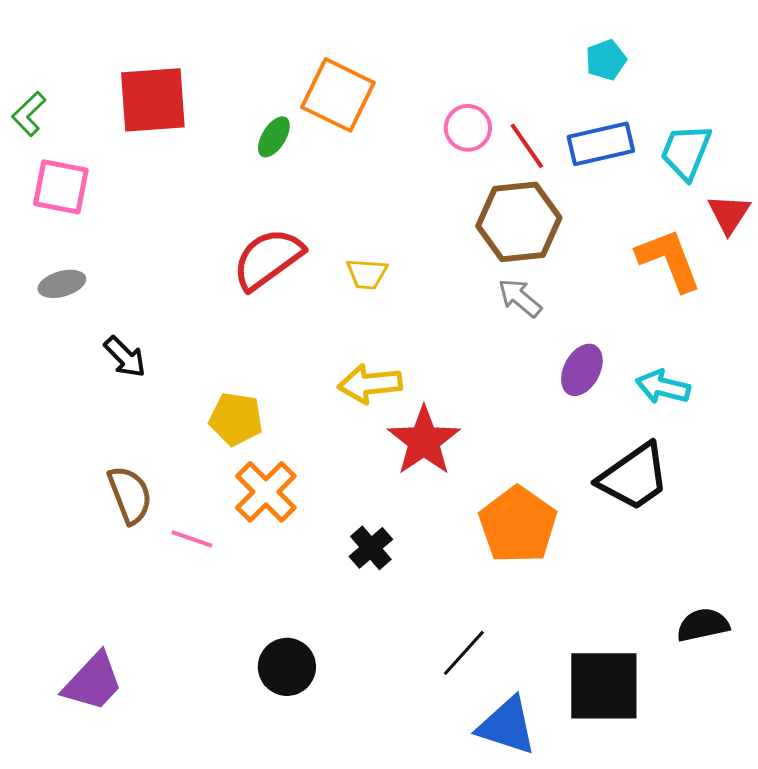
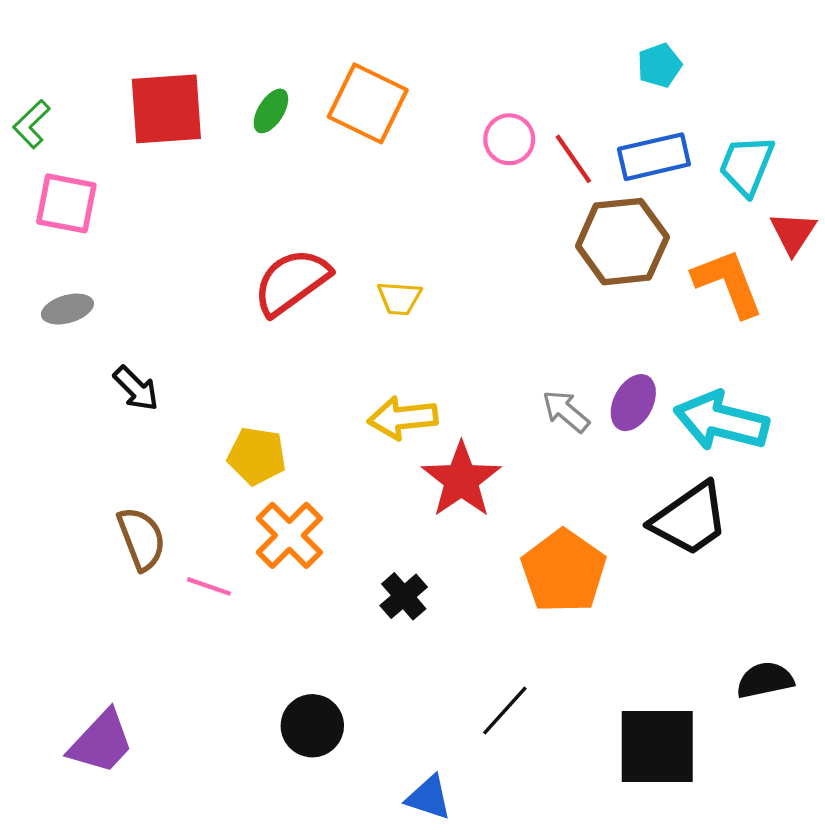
green ellipse: (274, 137) -> (271, 111), moved
brown hexagon: (519, 222) -> (622, 242), moved
gray arrow: (520, 298) -> (566, 411), moved
cyan arrow: (663, 387) -> (721, 421), size x1.6
blue triangle: (507, 726) -> (429, 798), moved, size x0.7

